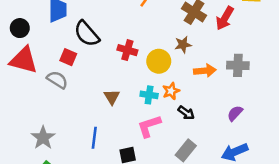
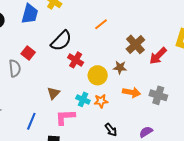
black semicircle: (87, 34) -> (61, 41), moved, turned -110
gray semicircle: (57, 80) -> (15, 68), turned 36
black arrow: (186, 113) -> (111, 130), moved
pink L-shape: (149, 126) -> (65, 117), moved

